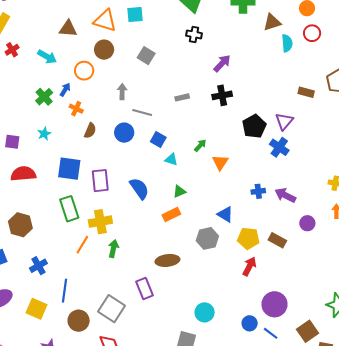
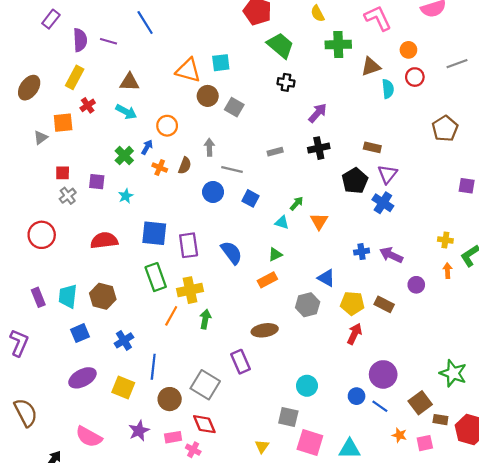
brown triangle: (68, 29) -> (130, 82), moved
brown circle: (104, 50) -> (208, 96), moved
brown rectangle: (306, 92) -> (372, 147), moved
brown semicircle: (90, 131) -> (185, 166), moved
purple square: (12, 142) -> (97, 182), moved
cyan triangle: (171, 159) -> (282, 223), moved

